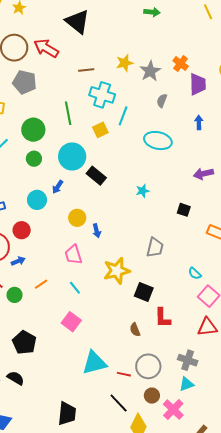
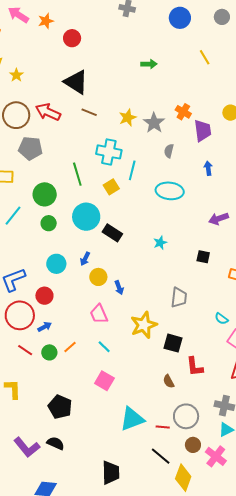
brown line: (86, 70) -> (89, 112), moved, turned 35
blue arrow: (58, 187) -> (85, 259), moved
green circle: (15, 295) -> (49, 352), moved

